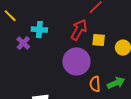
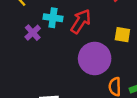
red arrow: (79, 30) -> (81, 21), moved

